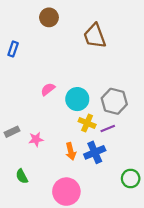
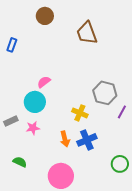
cyan circle: (77, 99) -> (35, 102), moved
purple line: (108, 128) -> (122, 112), moved, turned -40
green semicircle: (22, 176) -> (20, 162), turned 144

